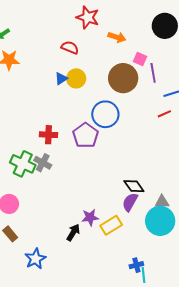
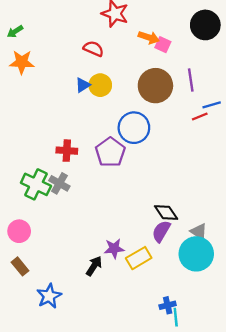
pink square: (140, 59) -> (163, 45), moved
red line: (164, 114) -> (200, 117), moved
gray triangle: (162, 202) -> (199, 232), turned 35

